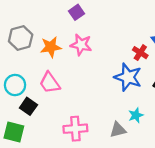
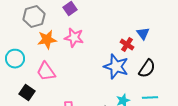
gray hexagon: (21, 38) -> (34, 17), moved
cyan circle: (15, 85) -> (15, 59), moved

